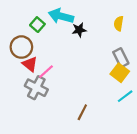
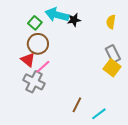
black star: (79, 30) -> (74, 20), moved
brown circle: (21, 47) -> (38, 44), moved
cyan line: (125, 96) -> (99, 114), moved

